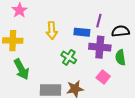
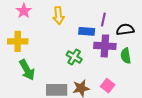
yellow arrow: (52, 30) -> (58, 16), moved
pink square: (103, 77) -> (108, 86), moved

